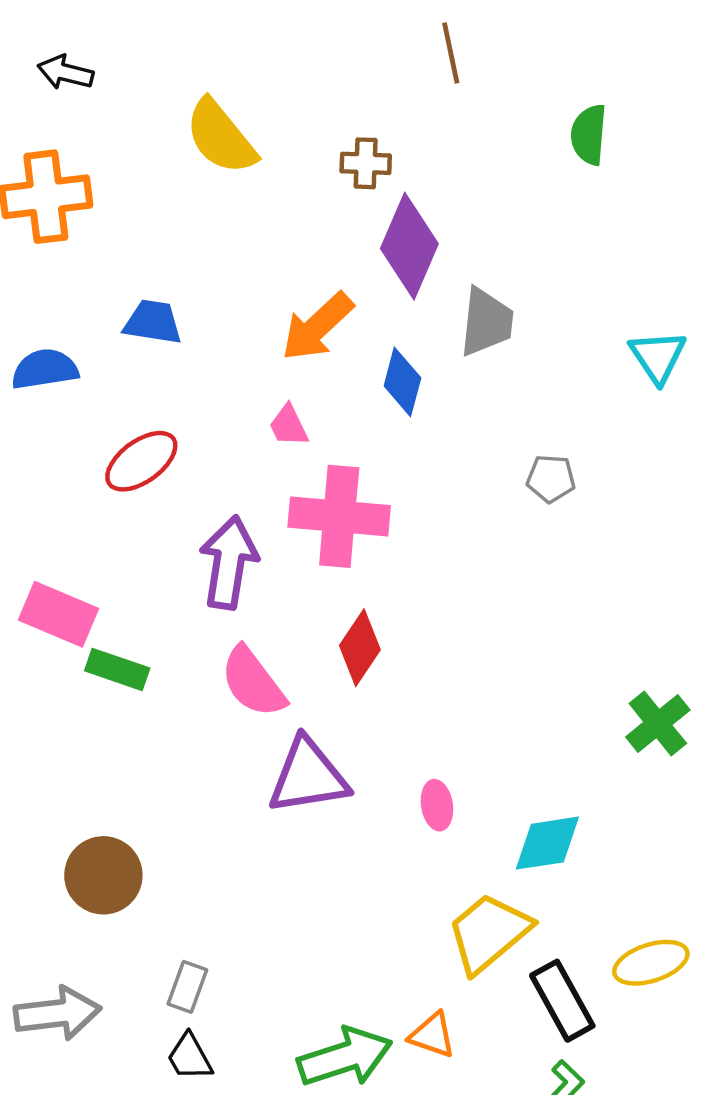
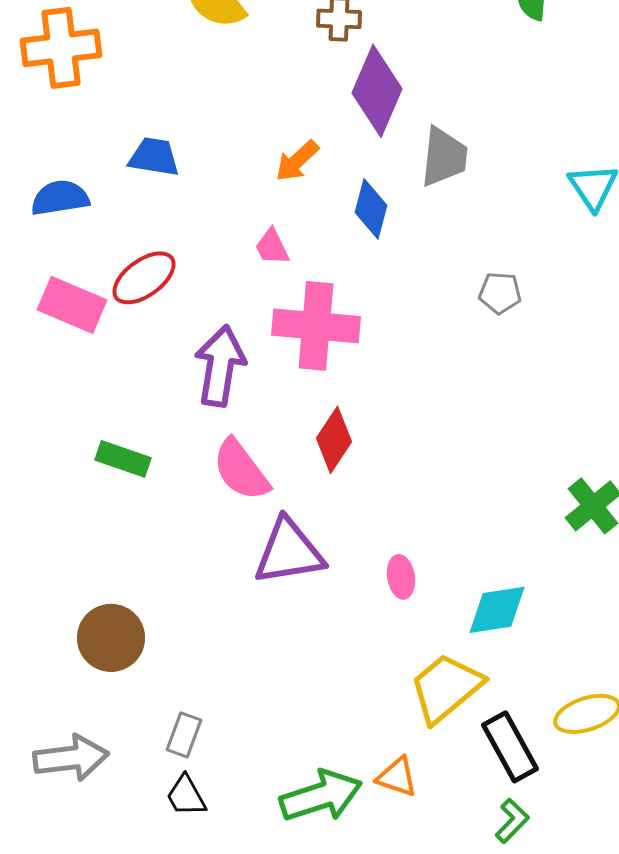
orange arrow: (317, 327) -> (297, 161), size x0.7
pink rectangle: (59, 614) -> (72, 305), moved

